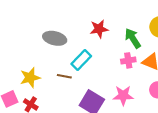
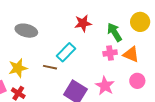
gray ellipse: (55, 38) -> (26, 31), moved
pink star: (123, 95) -> (105, 86), turned 30

